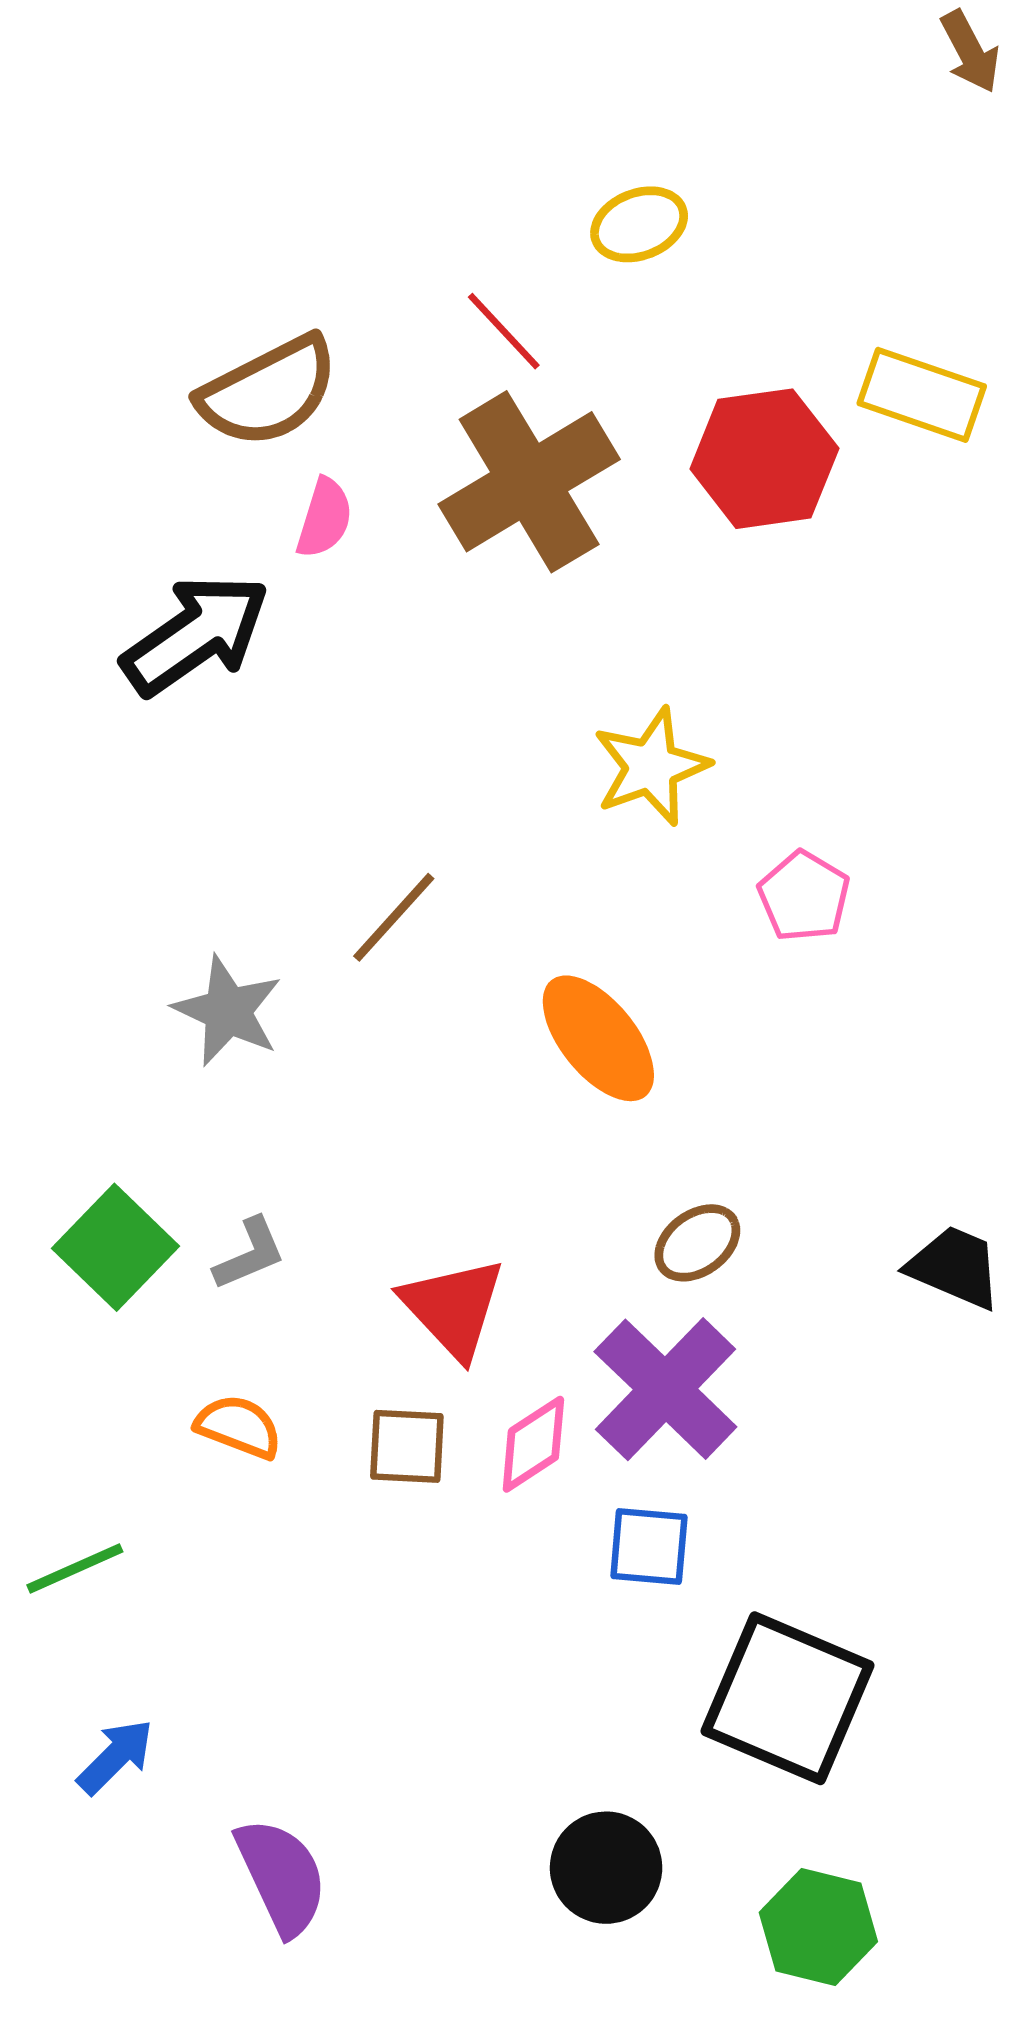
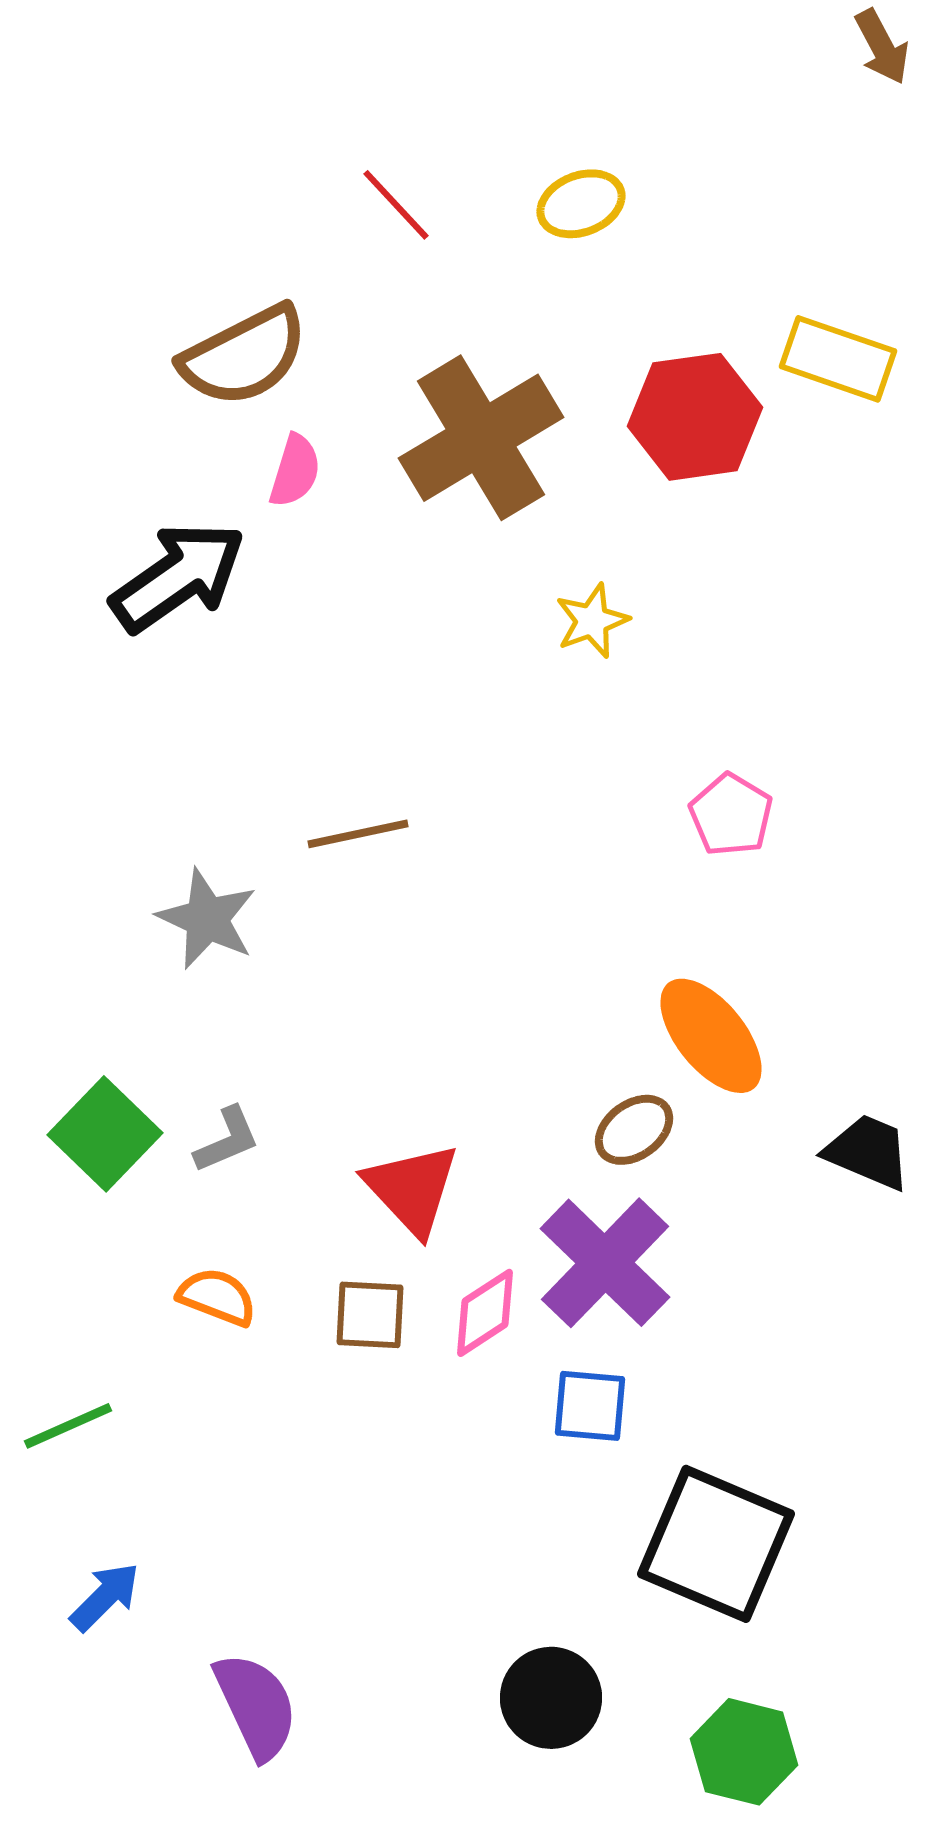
red line: (504, 331) -> (396, 205), moved
yellow star: (651, 767) -> (592, 621), moved, size x0.7
brown line: (394, 917) -> (358, 834), turned 36
orange ellipse: (598, 1038) -> (711, 1036), moved

